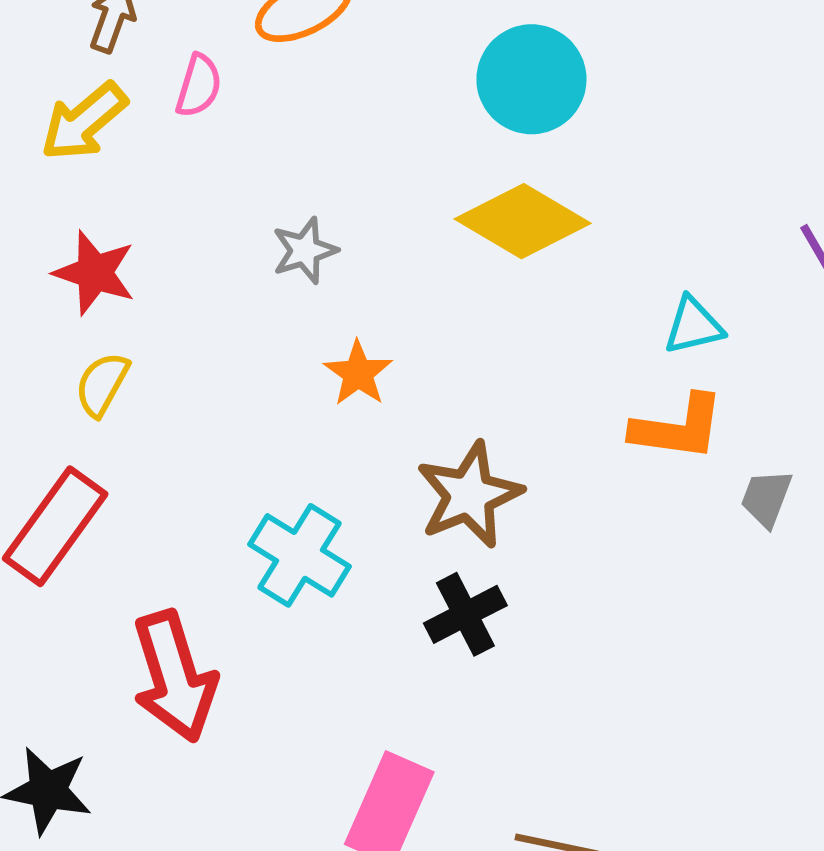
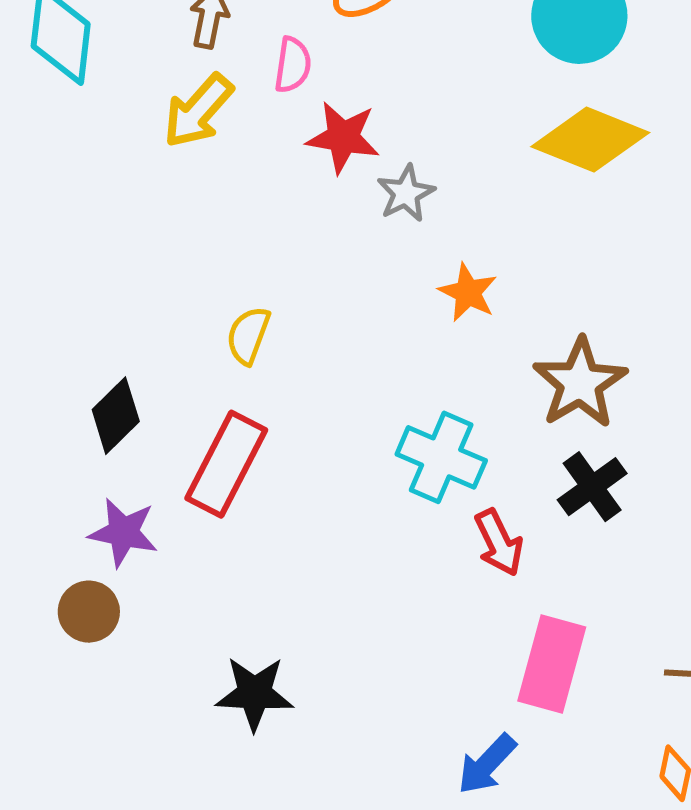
red star: (95, 273) -> (343, 137), moved
red arrow: (174, 676) -> (499, 543), moved, size x0.6

